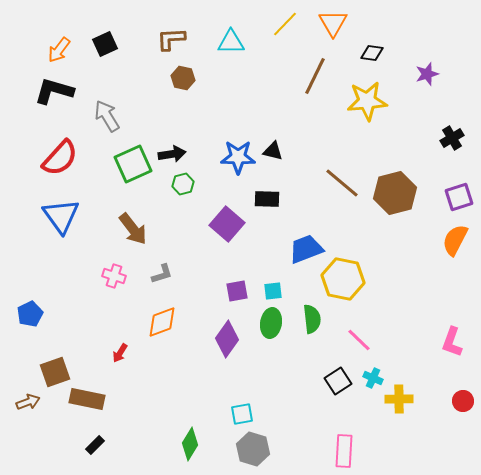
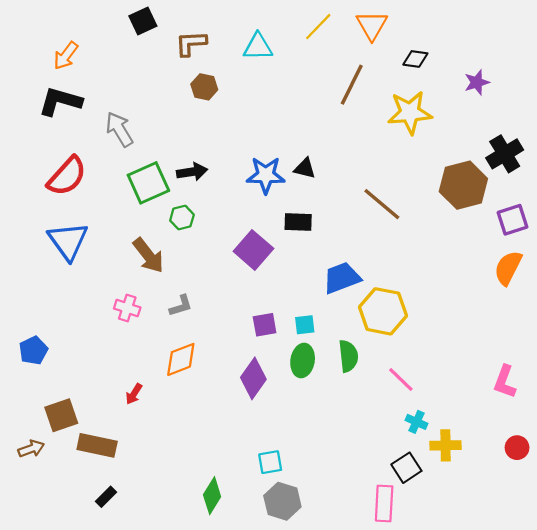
black square: (105, 44) -> (143, 21), moved
black cross: (452, 138) -> (505, 154), size x1.4
green hexagon: (183, 184) -> (182, 218), moved
brown hexagon: (395, 193) -> (463, 185), moved
black square: (338, 381) -> (406, 468), moved

